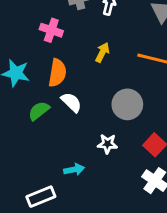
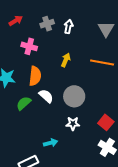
gray circle: (127, 104) -> (74, 96), moved

